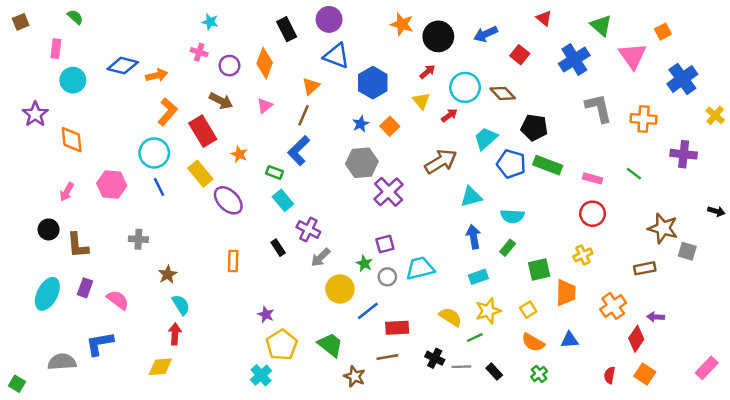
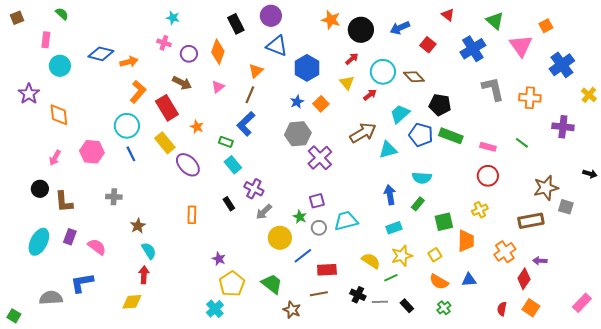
cyan triangle: (471, 197) -> (388, 150), moved
brown star: (663, 228) -> (546, 188), turned -30
brown rectangle: (645, 268) -> (531, 221), size x1.4

